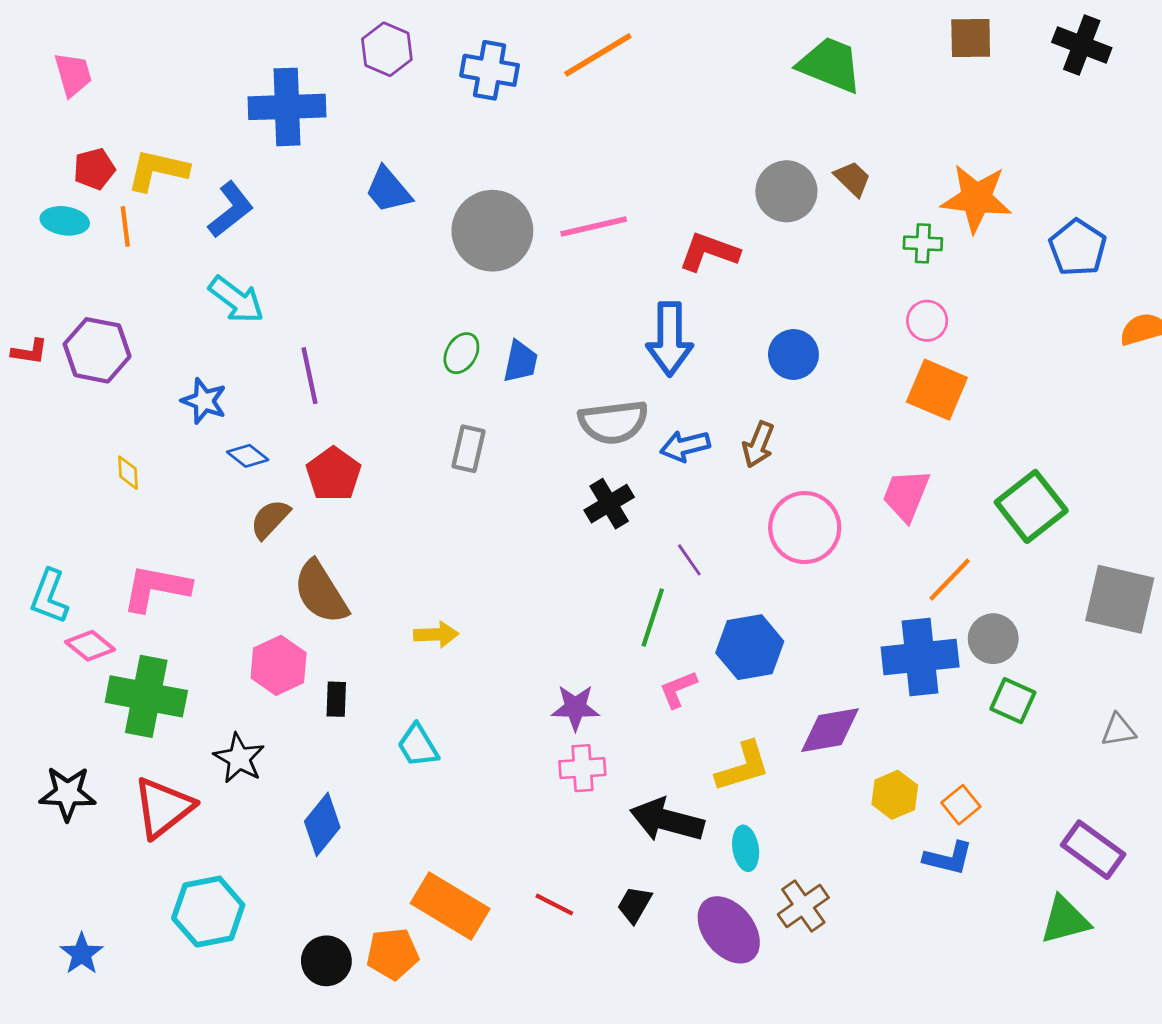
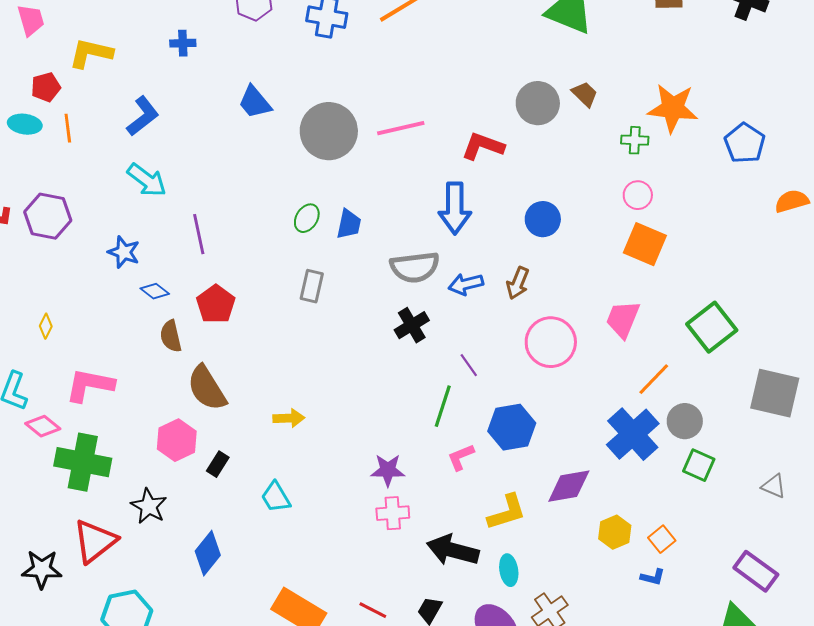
blue cross: (287, 107) -> (183, 43), size x0.5
yellow L-shape: (158, 170) -> (91, 53), moved
yellow diamond: (128, 473) -> (46, 326), moved, turned 30
brown semicircle: (270, 519) -> (171, 336), turned -56
blue cross: (920, 657) -> (633, 434), turned -36
black rectangle: (336, 699) -> (218, 464), turned 30
gray triangle: (1118, 730) -> (774, 486), turned 32
black star: (68, 793) -> (42, 569), moved
blue L-shape: (948, 858) -> (653, 577), size x0.7

